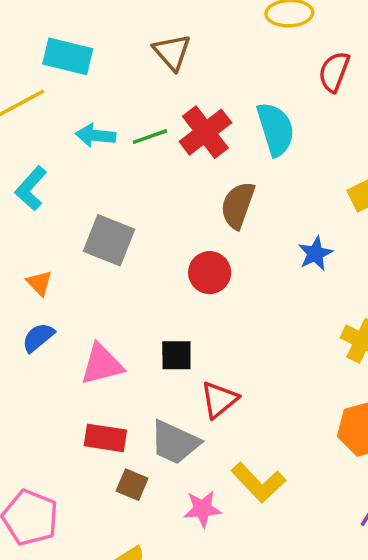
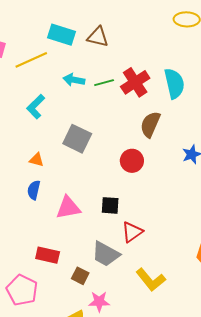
brown triangle: (172, 52) -> (98, 37), moved, turned -40
orange triangle: (39, 283) -> (37, 160), turned -35
blue semicircle: (38, 337) -> (34, 190), turned -42
red rectangle: (105, 438) -> (48, 255), moved
pink star: (202, 509) -> (99, 302), moved

